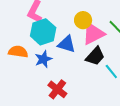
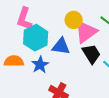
black trapezoid: (95, 56) -> (91, 54), turned -65

